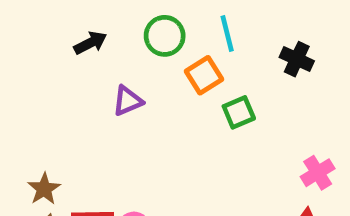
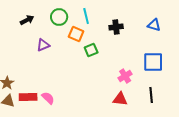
black cross: (297, 59) -> (116, 27), turned -32
orange square: (204, 75) -> (76, 34), turned -35

